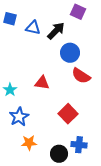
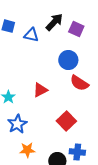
purple square: (78, 12) -> (76, 29), moved
black arrow: (56, 31) -> (54, 22), moved
red triangle: (42, 83) -> (40, 90), turned -35

